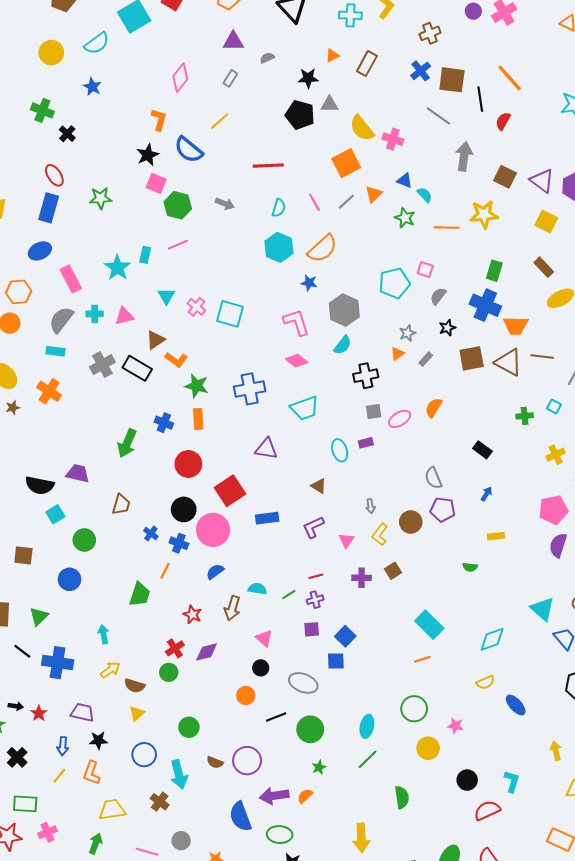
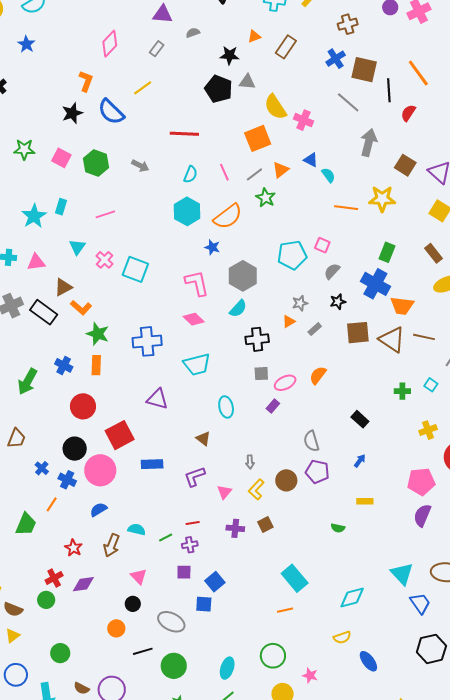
pink square: (156, 183) -> (61, 158), moved
green star: (405, 218) -> (266, 198), moved
pink line: (178, 245) -> (105, 214), moved
purple rectangle: (366, 443) -> (273, 406), moved, turned -40

